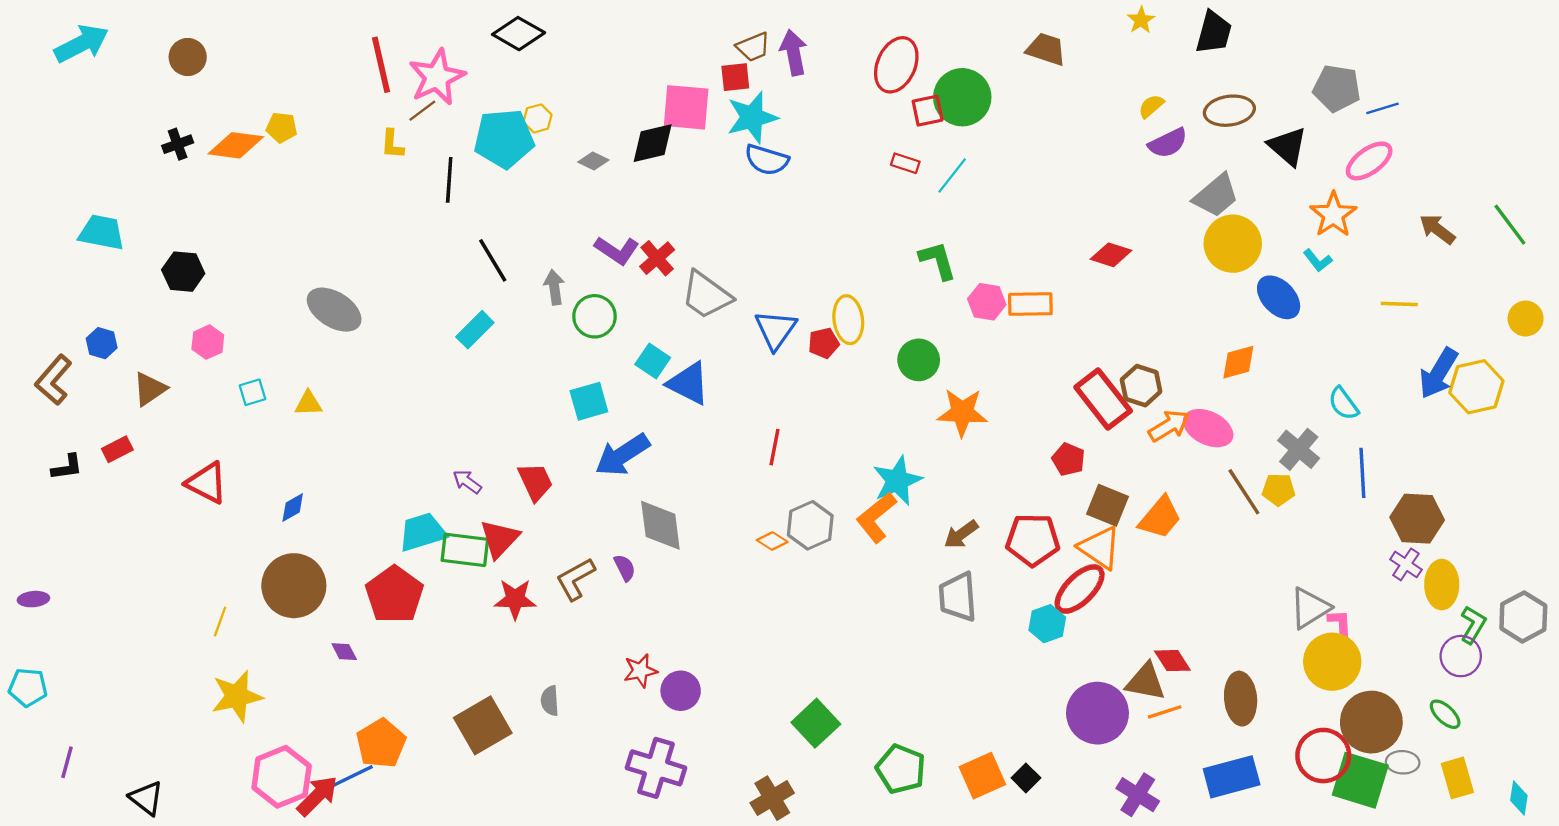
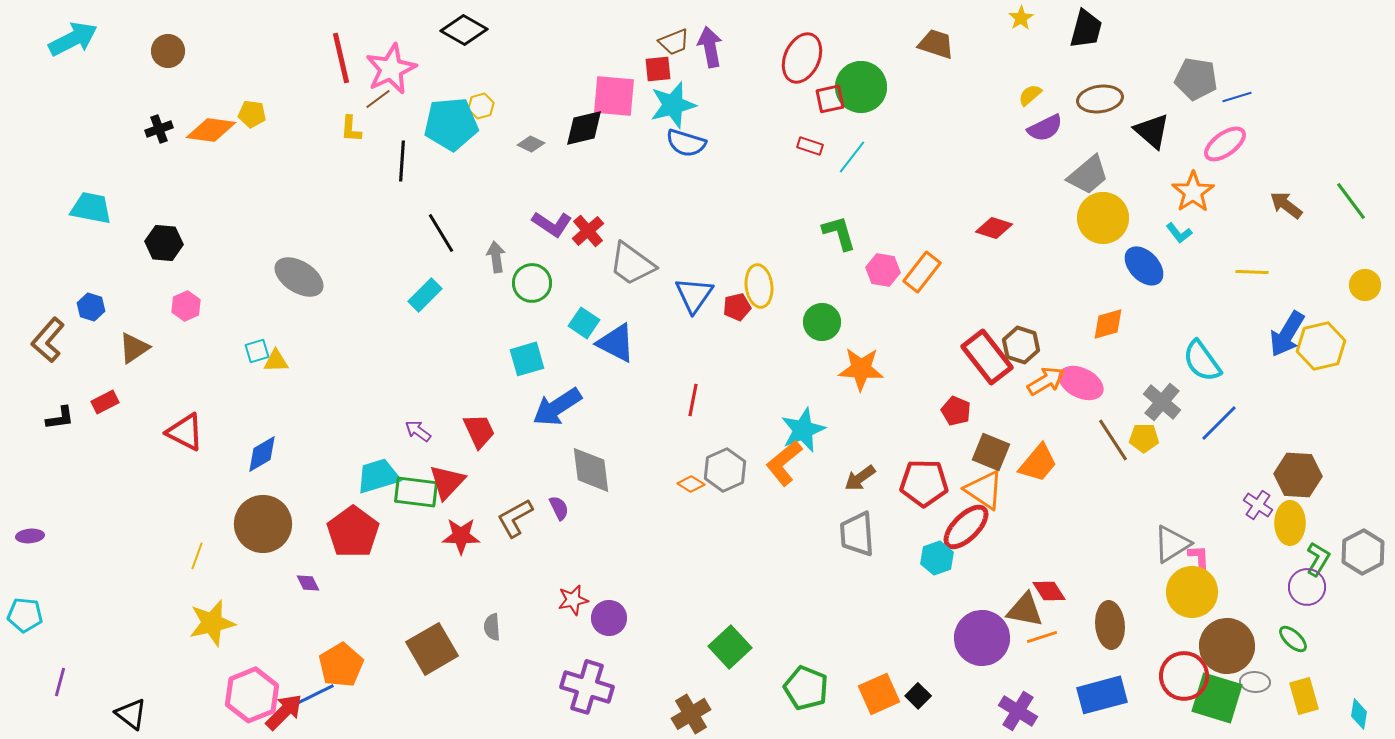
orange rectangle: (1030, 304) -> (922, 272), turned -51
cyan square: (253, 392) -> (257, 351), moved
cyan semicircle: (1343, 403) -> (1202, 361), size x1.4
blue line: (1362, 473) -> (1219, 423), turned 48
blue diamond: (293, 507) -> (262, 454), size x1.4
brown hexagon: (1417, 519) -> (1298, 475), moved

